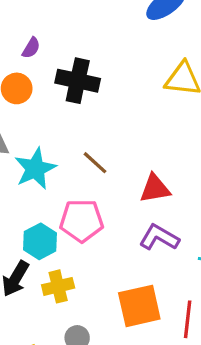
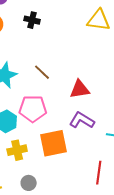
black cross: (78, 81) -> (32, 20), size x0.6
orange square: (139, 306) -> (54, 143), moved

